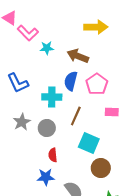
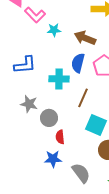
blue L-shape: (18, 83) -> (25, 65), turned -70
gray star: (22, 122) -> (29, 104), turned -30
gray circle: (47, 128) -> (49, 118), moved

